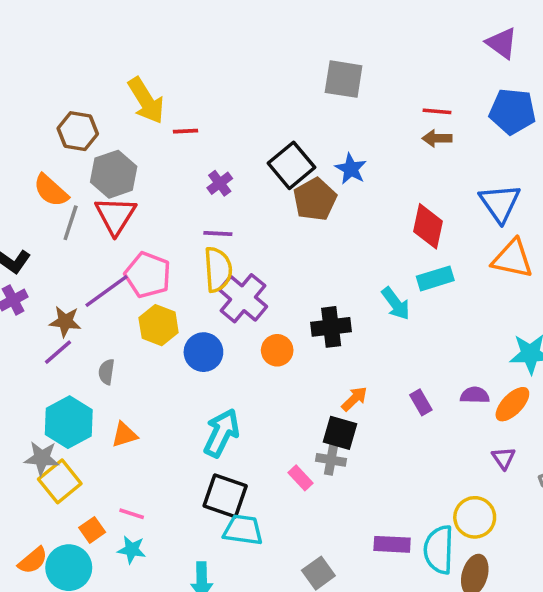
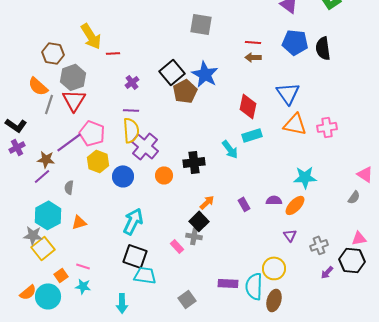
blue star: (351, 169) -> (205, 74), size x1.5
black square: (340, 433) -> (199, 221), turned 30

